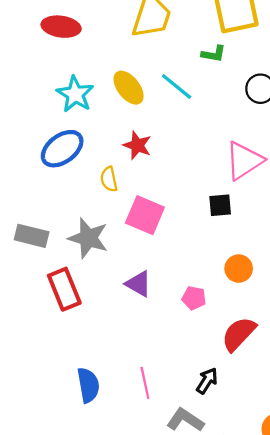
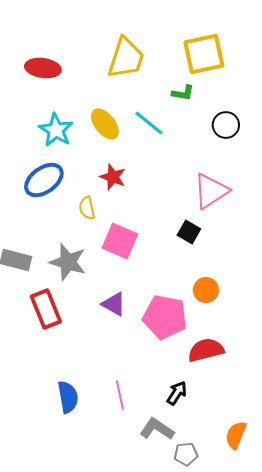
black square: (220, 205) -> (189, 232), turned 35
pink pentagon: (194, 298) -> (165, 317), size x2.0
red semicircle: (239, 334) -> (206, 350), turned 33

